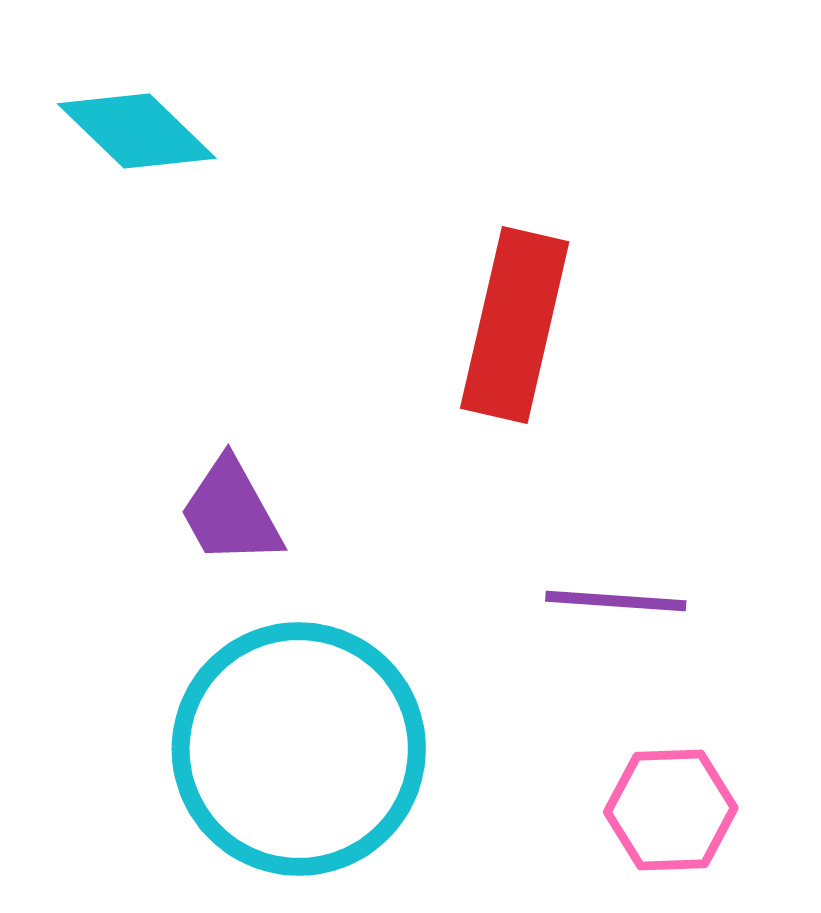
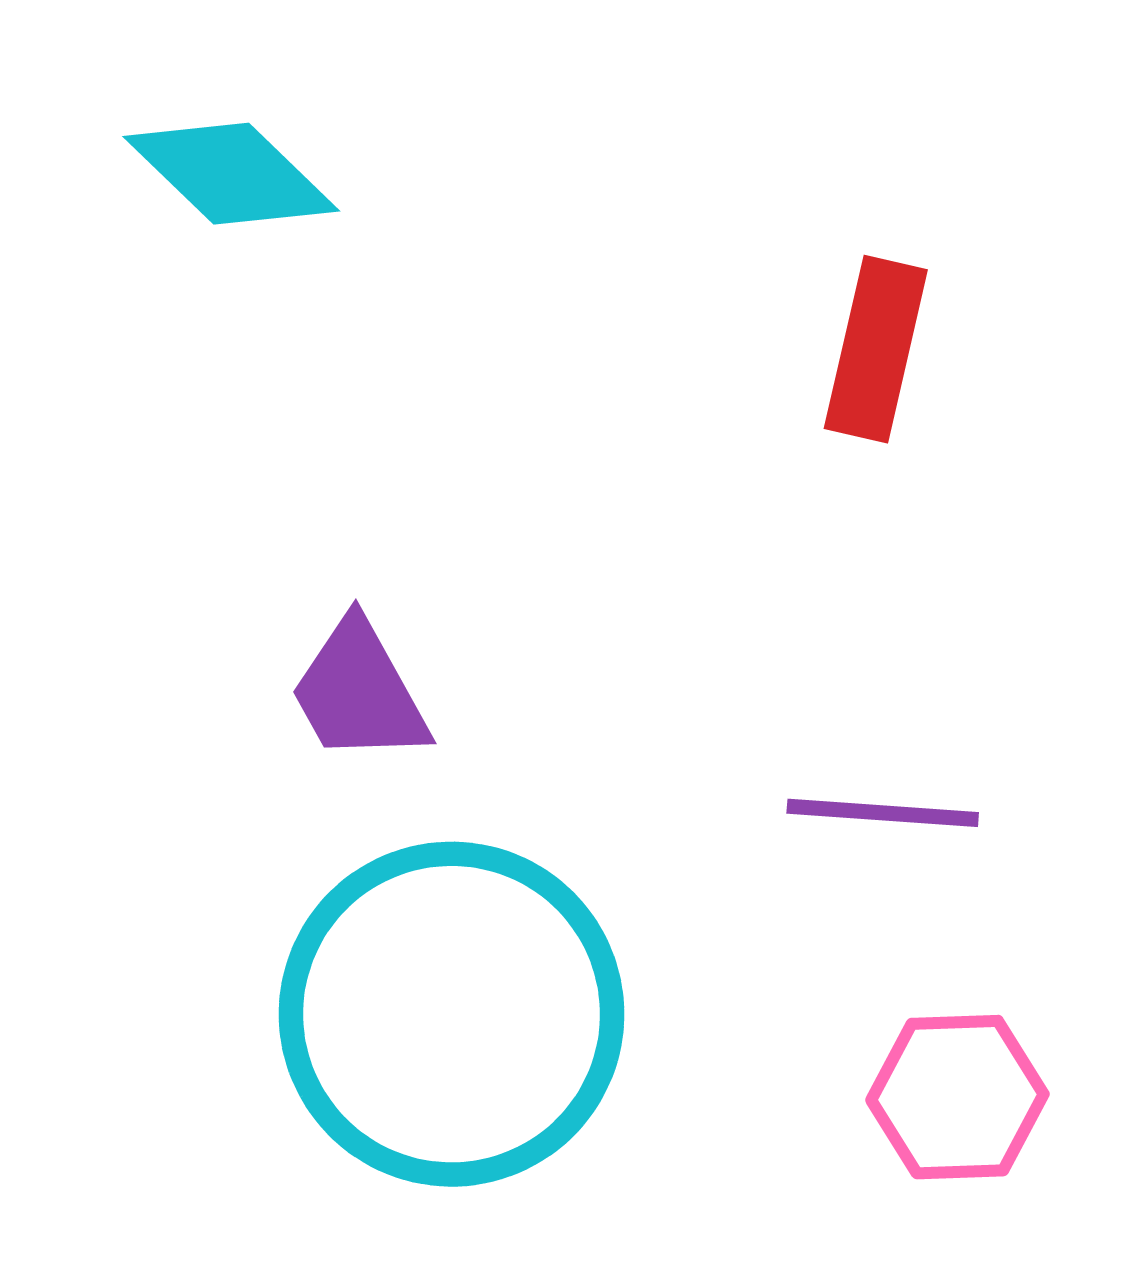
red rectangle: (515, 325) -> (876, 349), moved, size x0.7

